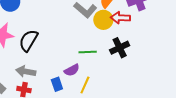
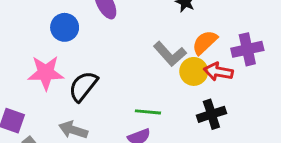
green line: (88, 52) -> (148, 112), moved

